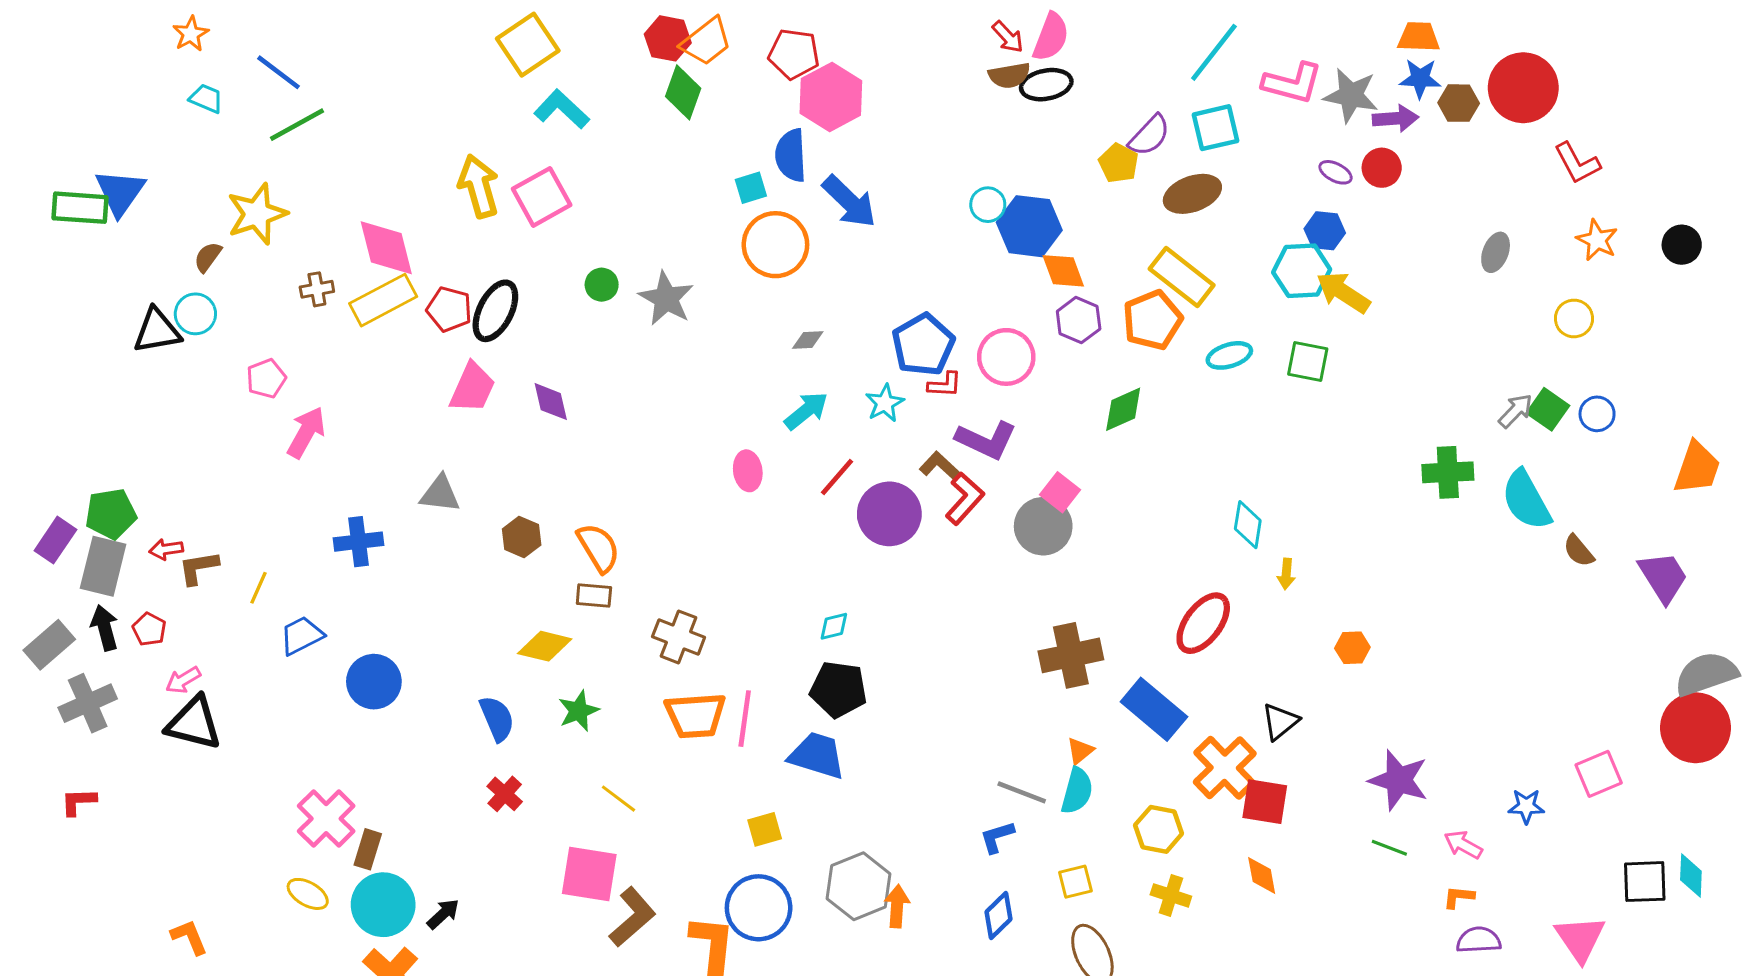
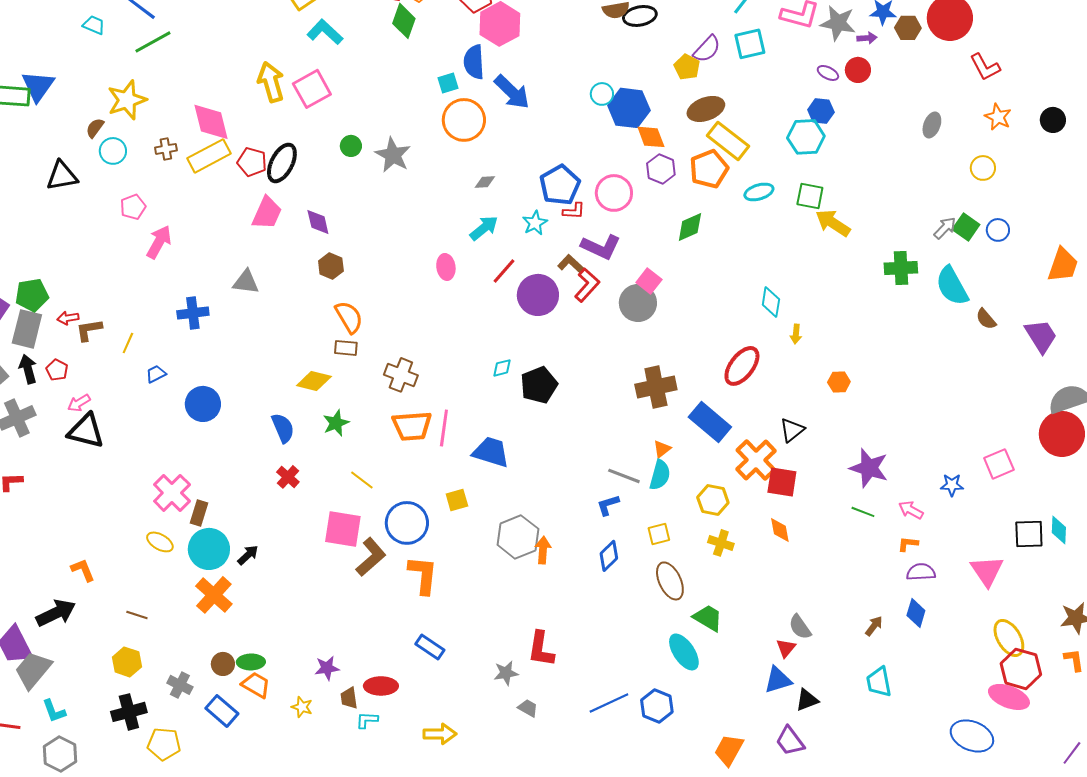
purple arrow: (1396, 118) -> (867, 38), size x0.7
brown ellipse: (1192, 194) -> (706, 109), moved
yellow arrow: (1343, 292) -> (833, 223), moved
cyan circle: (195, 314) -> (113, 151), moved
brown hexagon: (522, 537) -> (331, 266), moved
blue trapezoid: (302, 635) -> (156, 374), size x0.7
black pentagon: (839, 689) -> (539, 385), moved, turned -30
blue circle: (759, 908) -> (407, 523), moved

